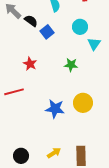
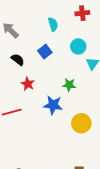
black semicircle: (31, 21) -> (18, 60), moved
blue star: (55, 109) -> (53, 105), moved

